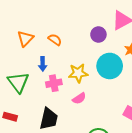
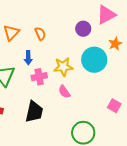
orange semicircle: (55, 40) -> (40, 34), turned 32
pink semicircle: (79, 98) -> (64, 92), turned 88

